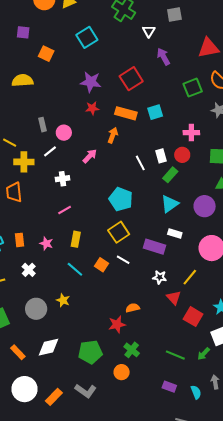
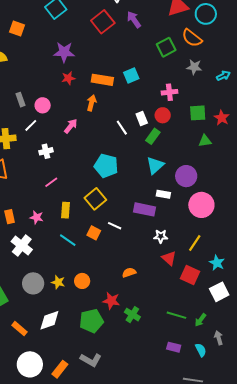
red square: (131, 79) -> (103, 22), moved
purple circle: (205, 206) -> (186, 176), moved
yellow square: (119, 232) -> (95, 199), moved
white cross: (29, 270) -> (22, 246), size x1.5
white star: (160, 277) -> (161, 236), moved
yellow line: (190, 277) -> (195, 243), moved
yellow star: (63, 300) -> (58, 282), moved
red star: (117, 324) -> (111, 301), moved, turned 30
green arrow: (204, 354) -> (200, 320), moved
orange circle: (122, 372) -> (82, 281), moved

